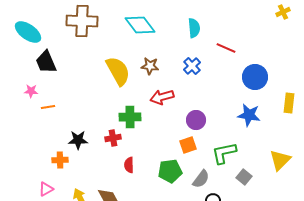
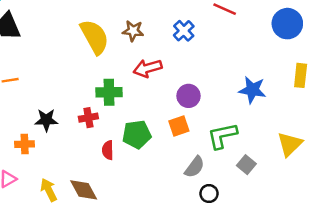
blue circle: (255, 77) -> (287, 24), moved
green pentagon: (170, 171) -> (137, 134), moved

